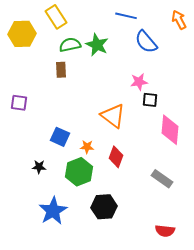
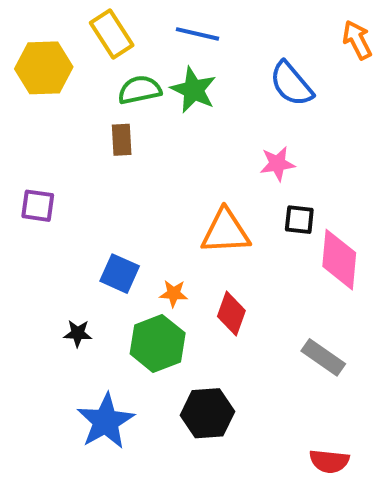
blue line: (126, 16) -> (197, 34), moved
black square: (150, 100) -> (299, 220), moved
orange triangle: (113, 116) -> (225, 232), turned -40

